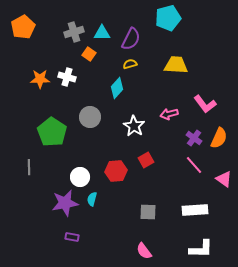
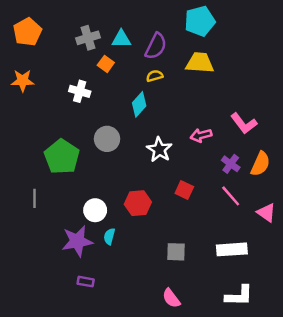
yellow trapezoid: (176, 65) -> (200, 63), moved
orange star: (40, 79) -> (23, 81), moved
red square: (146, 160) -> (184, 190), moved, turned -35

